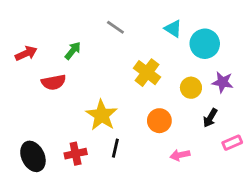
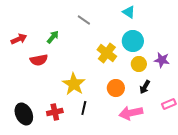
cyan triangle: (173, 29) -> (129, 12), moved
cyan circle: (205, 44) -> (133, 41), moved
black arrow: (210, 118) -> (145, 87), moved
pink arrow: (180, 155) -> (131, 113), size x1.6

